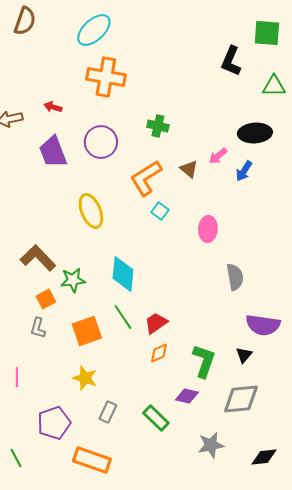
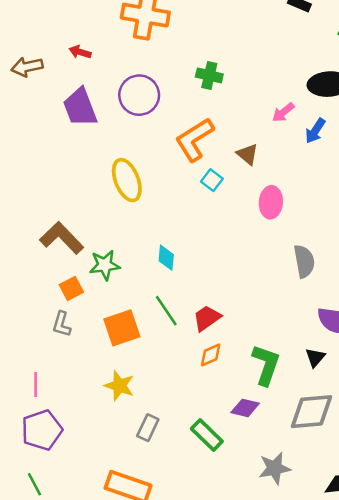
brown triangle: (189, 169) -> (248, 154), moved
cyan diamond: (123, 274) -> (166, 258), size x0.6
purple pentagon: (54, 423) -> (42, 430), moved

